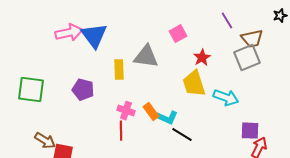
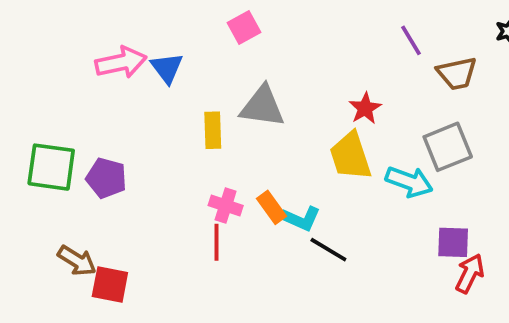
pink square: (178, 34) -> (244, 28), moved
blue triangle: (94, 36) -> (167, 68), size x0.7
gray square: (247, 58) -> (448, 147), moved
purple pentagon: (83, 90) -> (106, 178), moved

